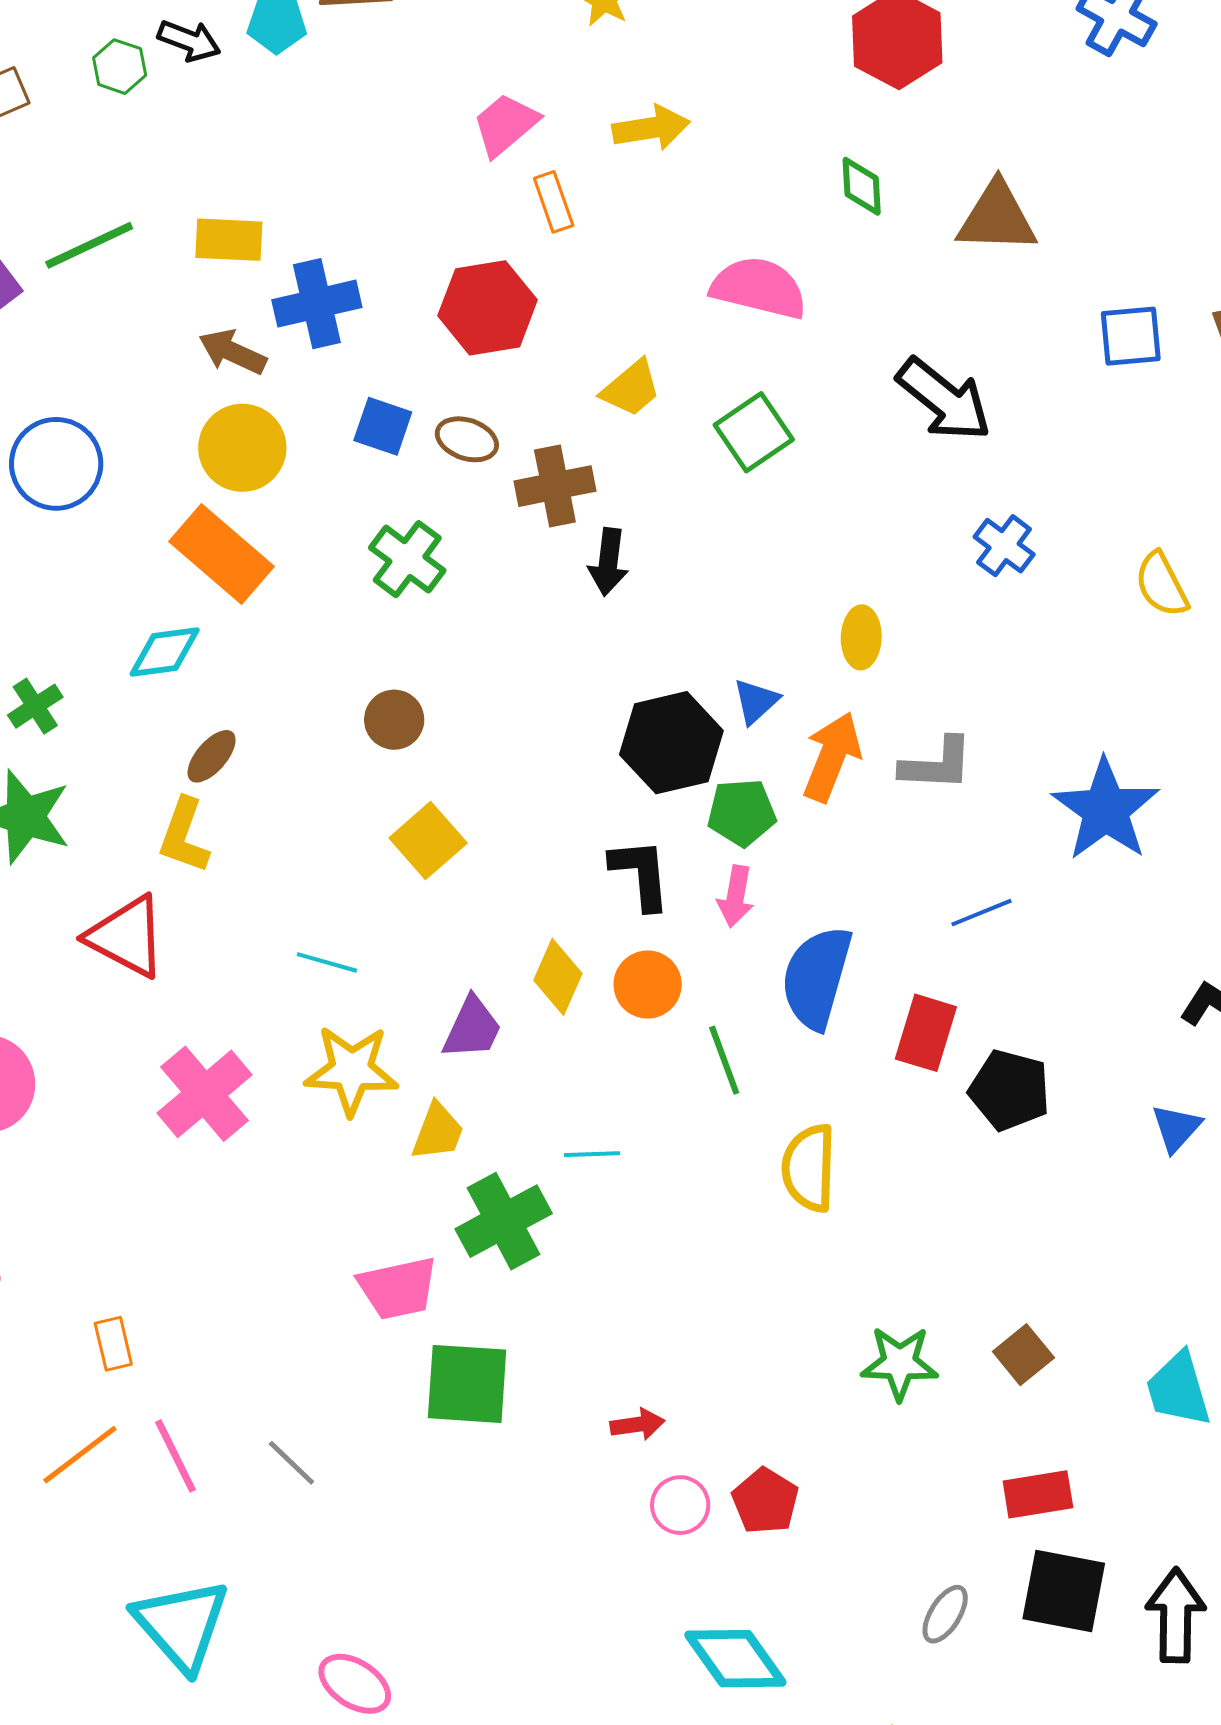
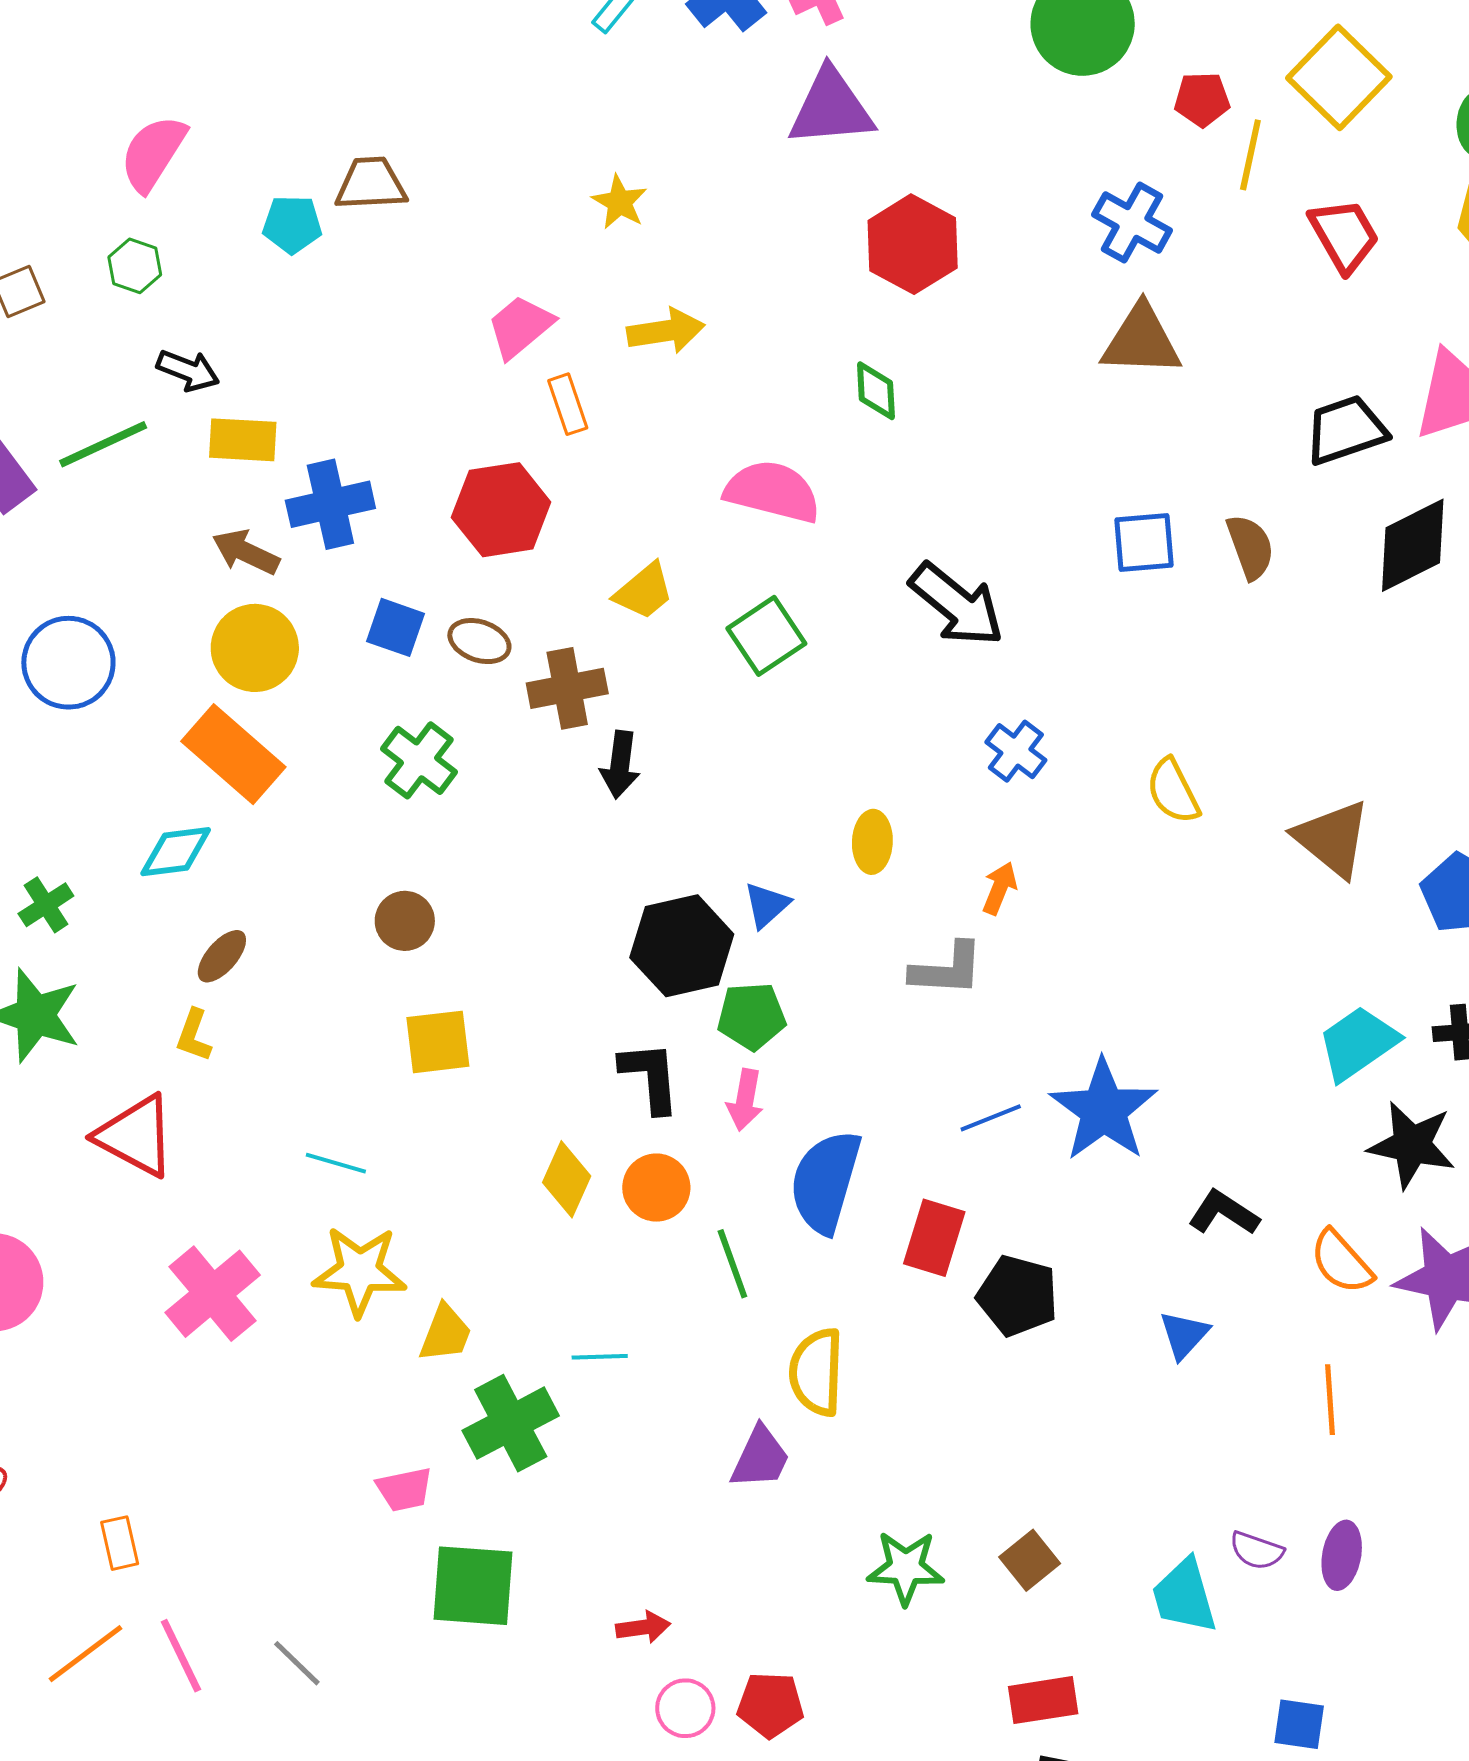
black arrow: (189, 41) -> (188, 370), moved
brown triangle: (997, 217) -> (1141, 341), moved
orange arrow: (832, 757) -> (1000, 888), moved, size x0.6
blue star: (1106, 810) -> (1104, 1110), moved
yellow L-shape: (184, 836) -> (194, 1035), size x0.7
yellow square: (428, 841) -> (438, 1042), turned 34
purple trapezoid: (472, 1028) -> (760, 1458), moved
pink trapezoid: (398, 1288) -> (405, 1489), size x0.7
red pentagon: (765, 1501) -> (770, 1705), turned -30

